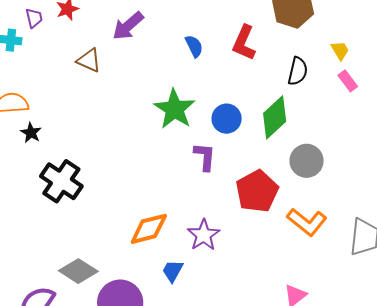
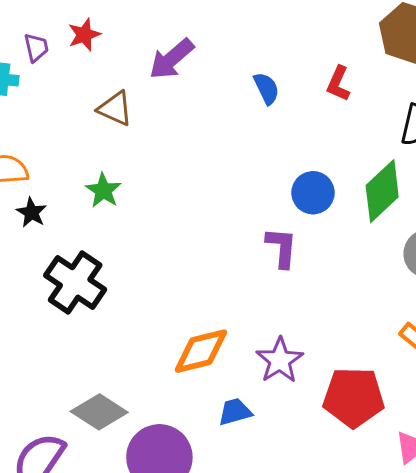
red L-shape: (244, 43) -> (338, 84), size x0.7
green star: (174, 109) -> (103, 190), moved, size x0.6
red pentagon: (257, 191) -> (354, 397), moved, turned 30
blue trapezoid: (173, 271) -> (235, 412), turned 45

